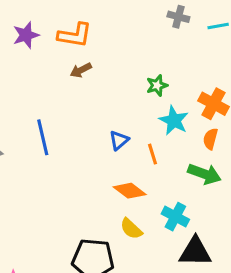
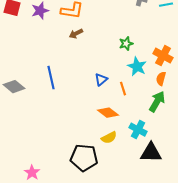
green arrow: (204, 174) -> (157, 102), turned -80
yellow semicircle: (131, 229) -> (109, 138), turned -70

